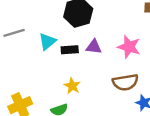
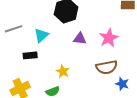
pink star: (129, 47) -> (109, 38), turned 30
black rectangle: (70, 50) -> (30, 55), moved

